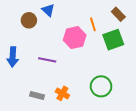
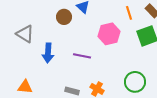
orange line: (93, 24) -> (129, 13), moved

